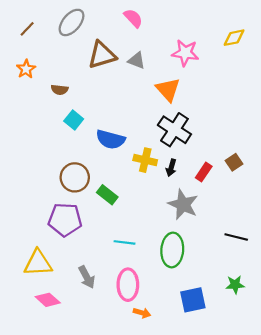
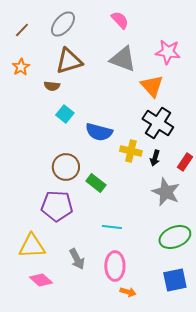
brown triangle: (102, 55) -> (69, 61), moved
gray triangle: (137, 60) -> (123, 59), size x1.6
green ellipse: (172, 250) -> (175, 237), moved, turned 64

